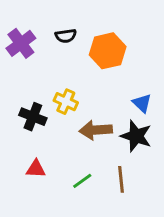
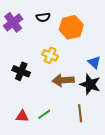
yellow cross: (66, 102) -> (50, 55), moved
red triangle: (36, 169) -> (22, 116), moved
green line: (82, 181) -> (44, 114), moved

